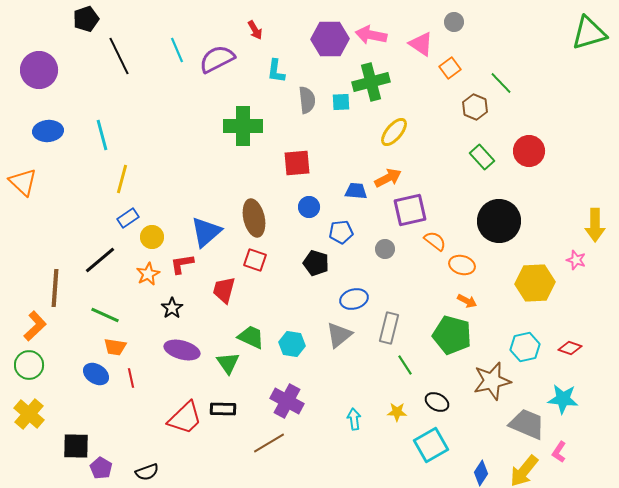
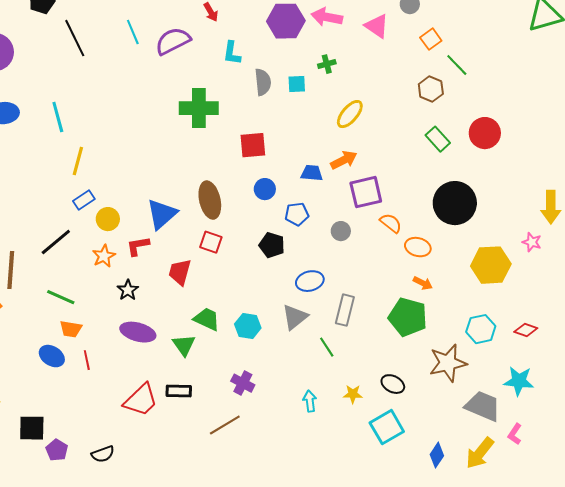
orange square: (450, 68) -> (431, 39), moved
green cross: (371, 82) -> (327, 64), size x0.5
green line: (405, 365) -> (327, 347), moved
purple cross: (287, 401) -> (243, 383), size x0.7

